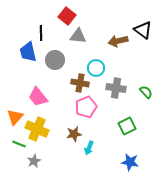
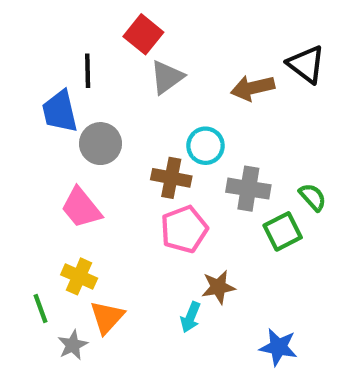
gray triangle: (78, 36) -> (167, 77), turned -42
gray circle: (55, 60) -> (101, 144), moved
orange triangle: (15, 117) -> (107, 317), moved
green square: (127, 126) -> (283, 231), moved
yellow cross: (37, 129) -> (79, 276), size x0.7
brown star: (74, 134) -> (218, 287), moved
green line: (19, 144) -> (41, 309), turned 48

